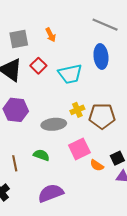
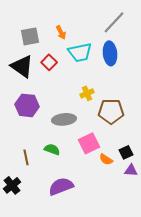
gray line: (105, 25) -> (114, 22), turned -70
cyan trapezoid: (70, 74) -> (80, 52), moved
yellow cross: (77, 110) -> (87, 93), moved

